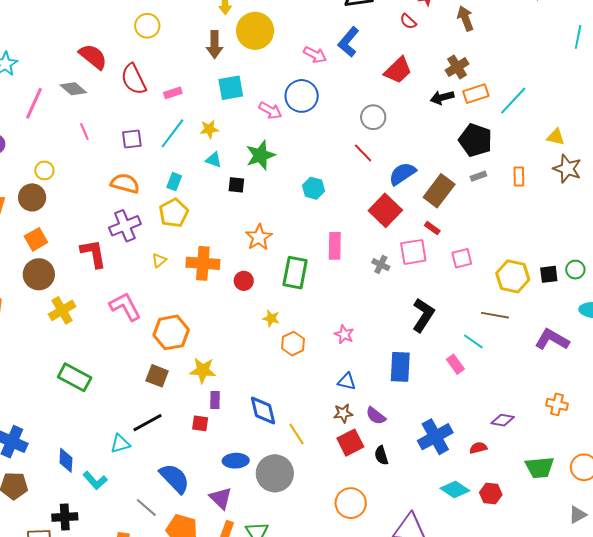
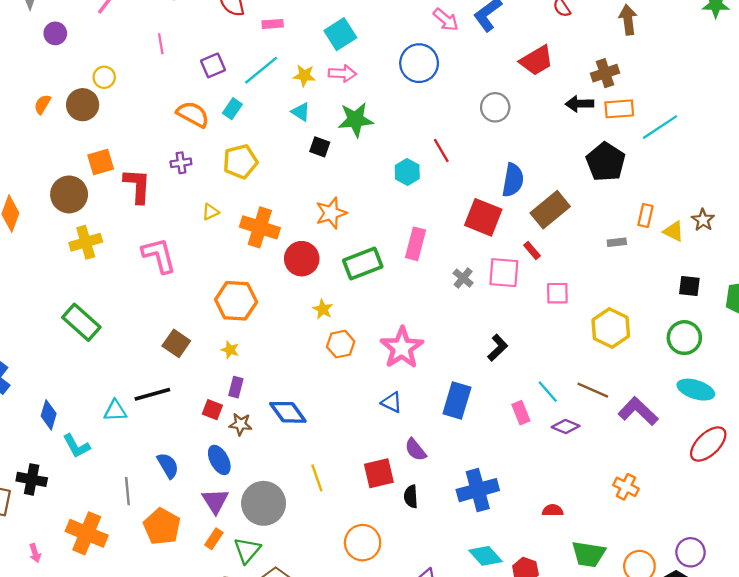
cyan square: (231, 88) -> (340, 34), turned -36
pink arrow: (270, 110) -> (342, 73), moved, turned -40
yellow triangle: (556, 137) -> (673, 231), moved
purple square: (132, 139) -> (213, 65), turned -30
red line: (363, 153) -> (441, 151), moved
brown star: (567, 169) -> (703, 220), size x0.7
blue semicircle: (402, 174) -> (513, 180), turned 120
gray rectangle: (478, 176) -> (617, 242), moved
cyan rectangle: (174, 182) -> (232, 109), moved
red square: (385, 210) -> (483, 217), turned -36
purple cross: (125, 226) -> (181, 163), size x0.6
orange square: (36, 239) -> (101, 162), moved
green circle: (575, 270) -> (684, 338), size x1.5
green rectangle: (295, 273) -> (363, 263), turned 44
black square: (549, 274) -> (689, 286), moved
red circle: (244, 281) -> (302, 259), size x1.5
black L-shape: (423, 315) -> (498, 348), size x0.7
brown line: (495, 315) -> (593, 390), moved
orange hexagon: (171, 332) -> (236, 301), moved
pink star: (344, 334) -> (402, 348), size x1.8
yellow star: (203, 370) -> (230, 350), size x0.6
blue diamond: (263, 410) -> (288, 412), turned -36
brown star: (343, 413) -> (241, 424), moved
purple diamond: (503, 420) -> (566, 426), moved
yellow line: (297, 434) -> (317, 478), moved
red semicircle: (478, 448) -> (553, 510), moved
blue ellipse: (236, 461) -> (219, 460), moved, turned 50
gray circle: (275, 473) -> (264, 503), moved
blue semicircle: (175, 478) -> (168, 466), size x0.7
gray line: (146, 508) -> (127, 491), turned 30

